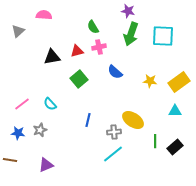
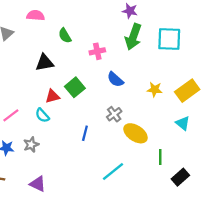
green semicircle: (93, 27) -> (65, 36), moved
red triangle: (77, 51) -> (52, 96), moved
cyan triangle: (175, 111) -> (183, 123), turned 40
gray cross: (114, 132) -> (114, 114), moved, turned -32
black rectangle: (175, 147) -> (180, 177), moved
purple triangle: (46, 165) -> (38, 184), turned 49

